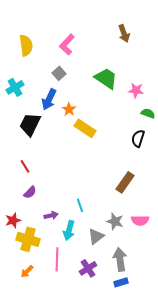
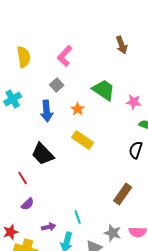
blue arrow: (49, 99) -> (47, 111), turned -30
orange star: (69, 109) -> (78, 109), moved
black trapezoid: (30, 124) -> (43, 154), moved, turned -70

